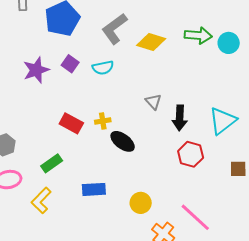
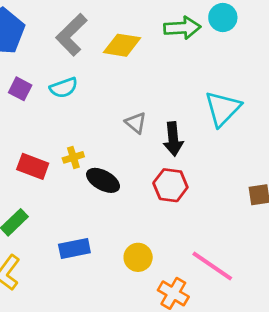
cyan circle: (229, 43) -> (223, 17), moved
cyan triangle: (223, 121) -> (223, 109), moved
red hexagon: (191, 154) -> (170, 185), moved

